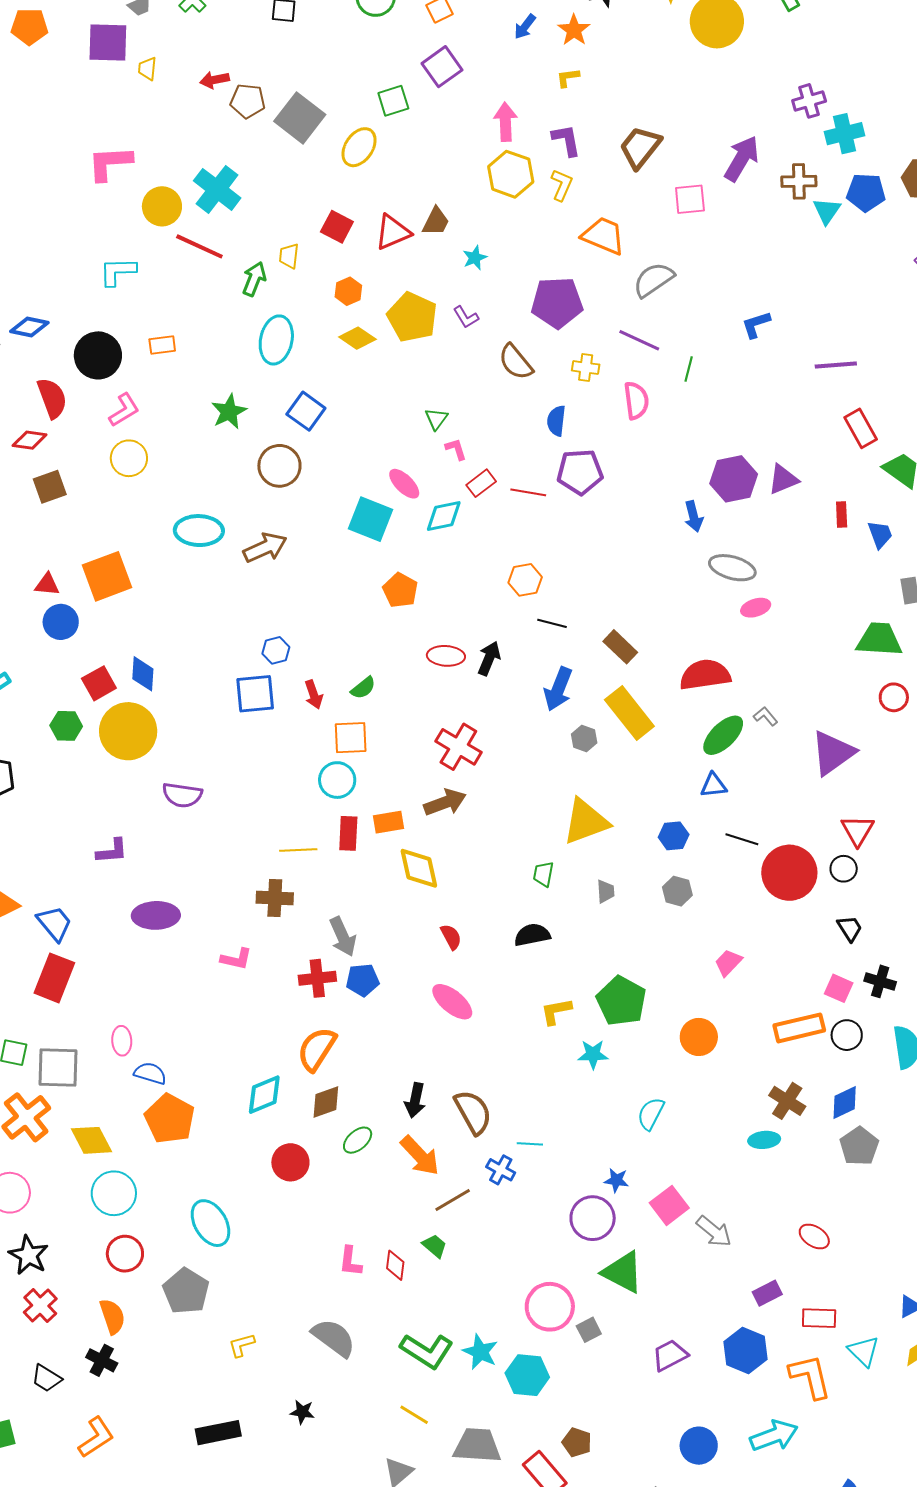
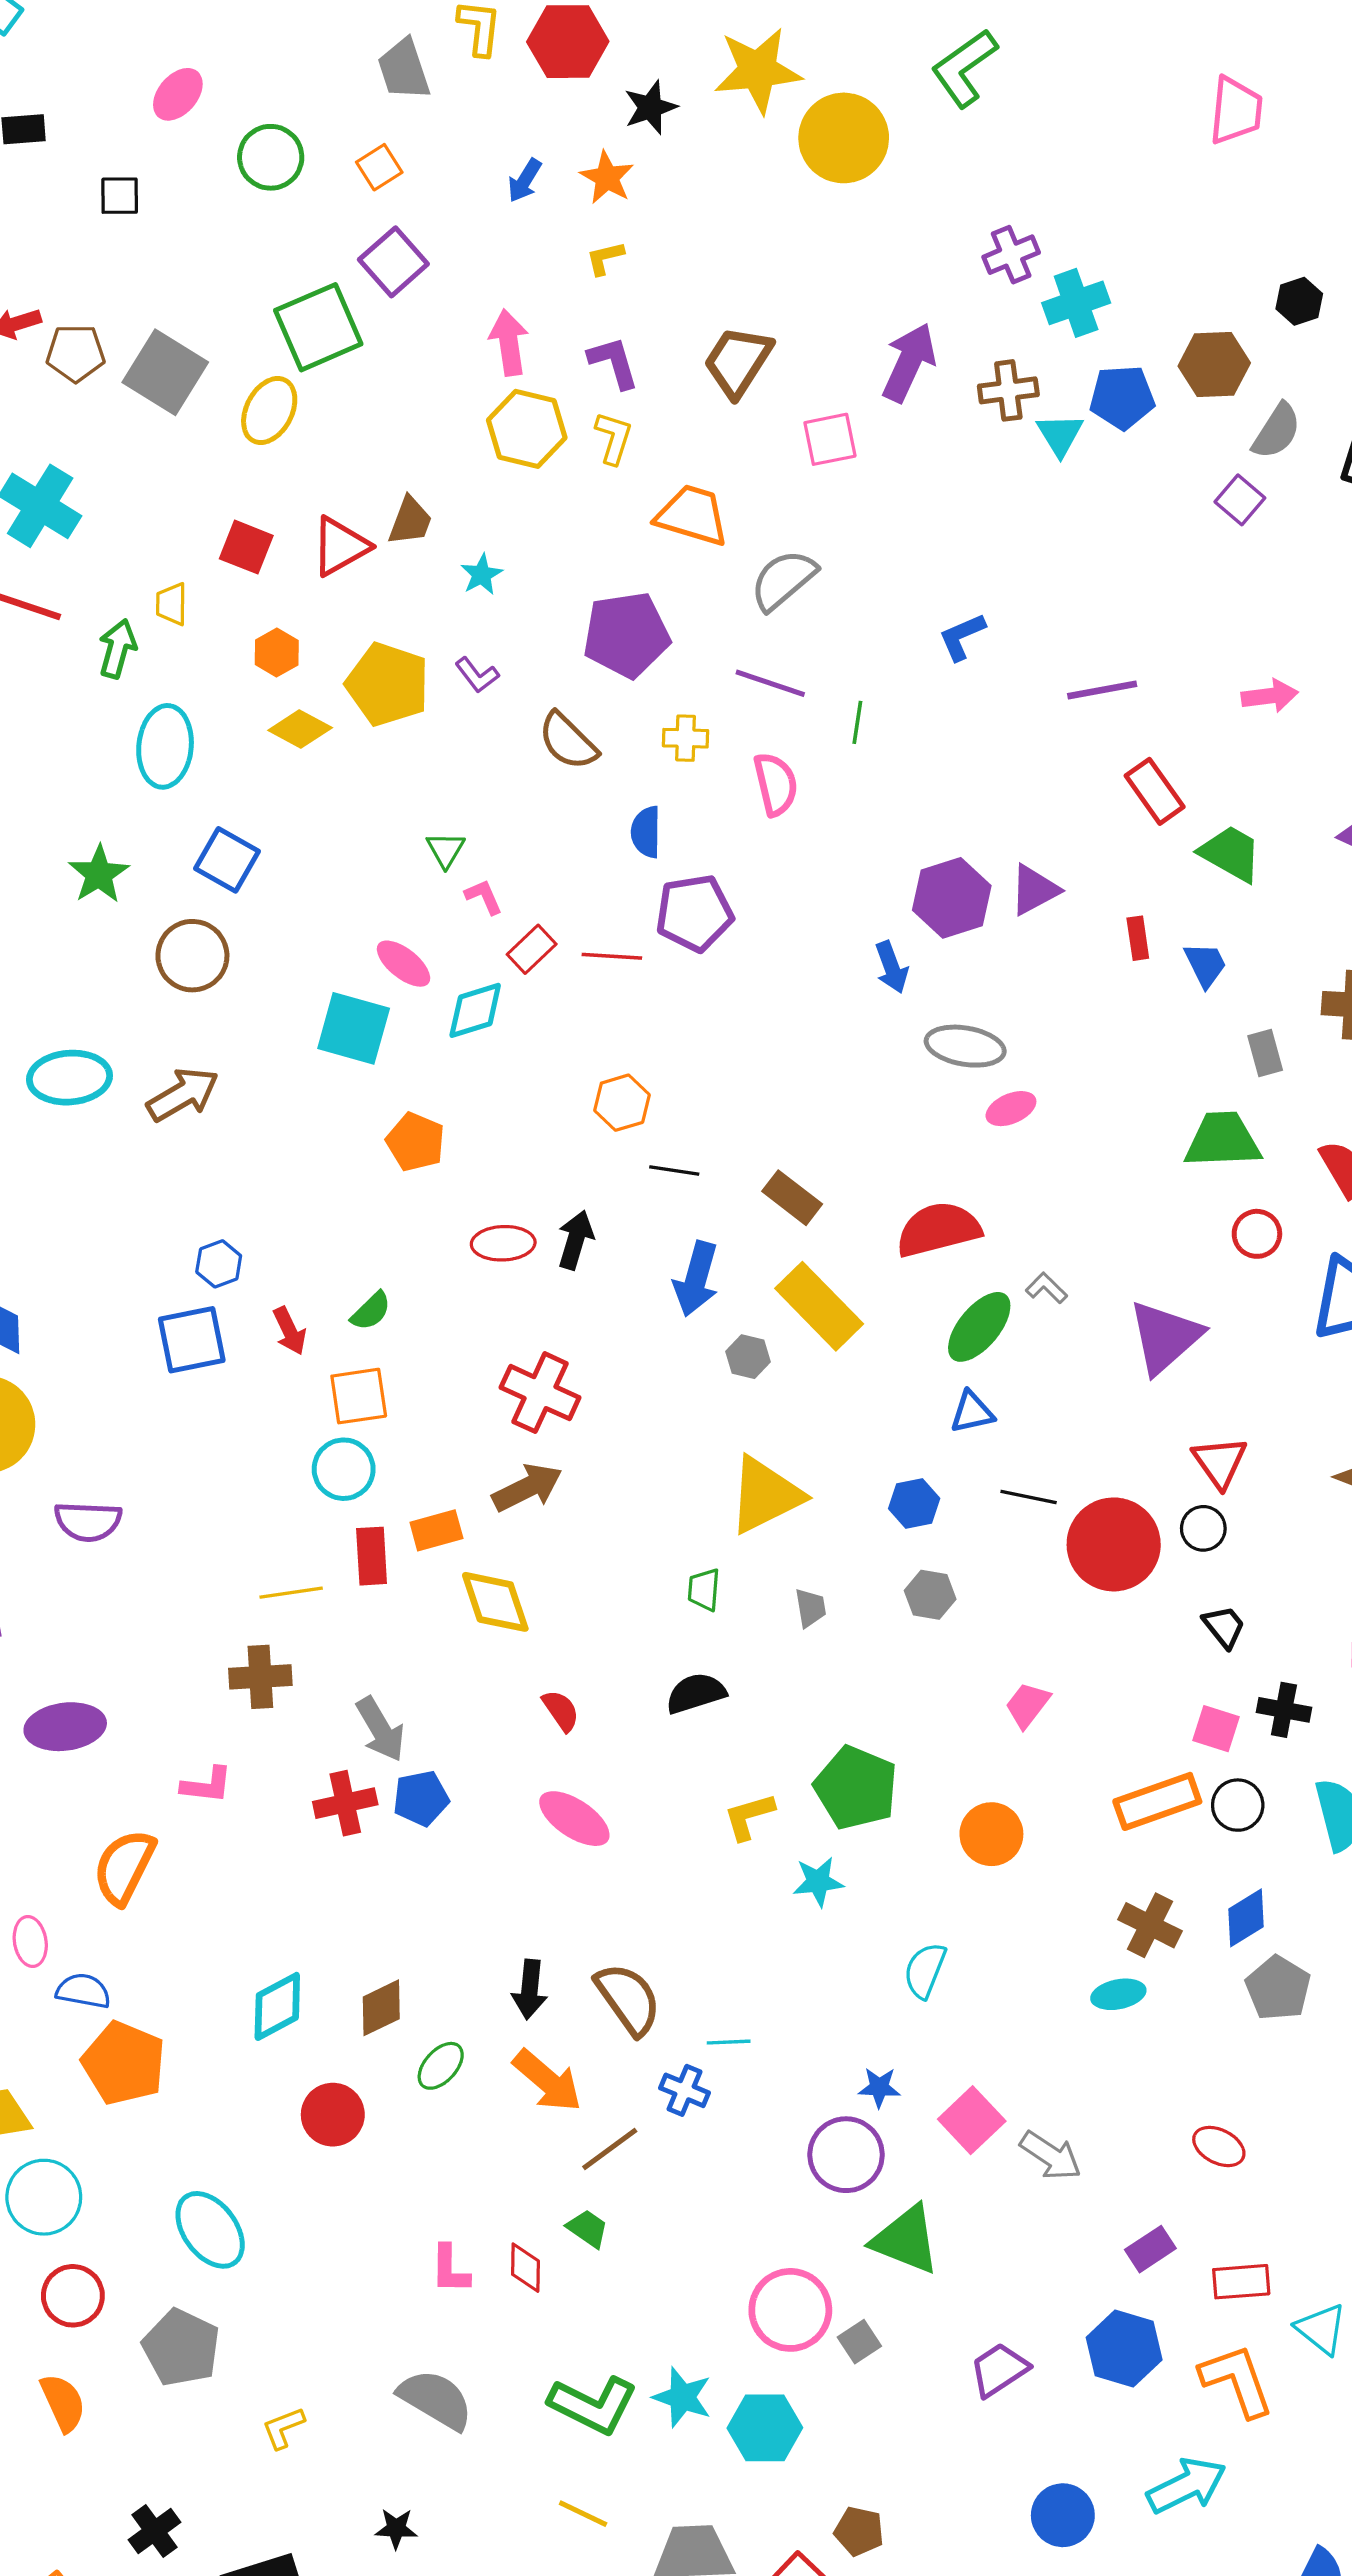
green square: (393, 101) -> (318, 327), size x1.6
orange semicircle: (317, 1049) -> (124, 1867), moved
black cross: (102, 1360) -> (154, 2531), moved, turned 32

